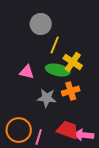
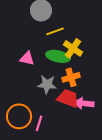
yellow line: (55, 45) -> (55, 31), turned 48
red trapezoid: (68, 130) -> (68, 98), moved
pink arrow: (84, 135) -> (84, 103), moved

